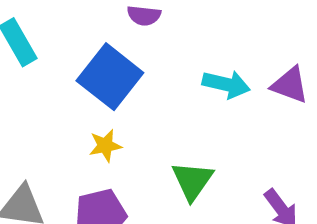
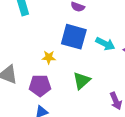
blue square: (110, 77) -> (74, 37), moved, turned -36

